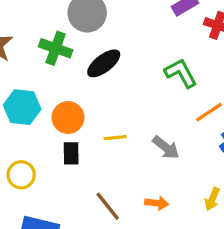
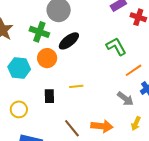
orange circle: (68, 118) -> (47, 58), moved
gray arrow: (166, 147) -> (125, 99), moved
orange arrow: (157, 203) -> (102, 126), size x1.5

